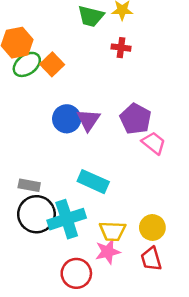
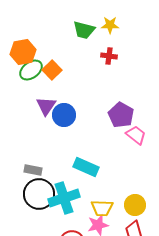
purple triangle: (88, 120) -> (46, 106), moved

